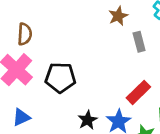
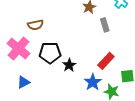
brown semicircle: (25, 34) -> (36, 25), moved, turned 77
black star: (88, 120) -> (69, 65), moved

